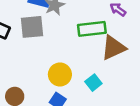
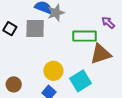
cyan square: (93, 83) -> (80, 81), size x1.5

